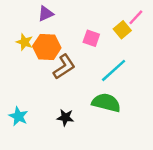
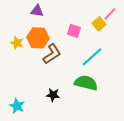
purple triangle: (46, 14) -> (37, 11), turned 32
yellow star: (25, 42) -> (17, 43), moved
cyan star: (18, 116) -> (17, 106), moved

